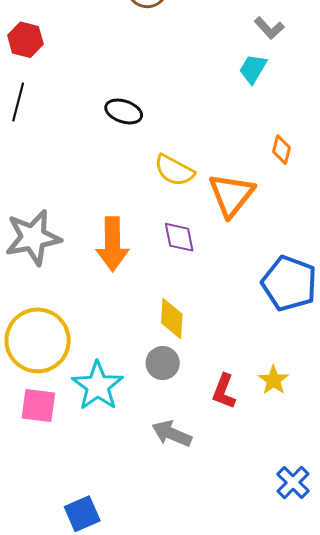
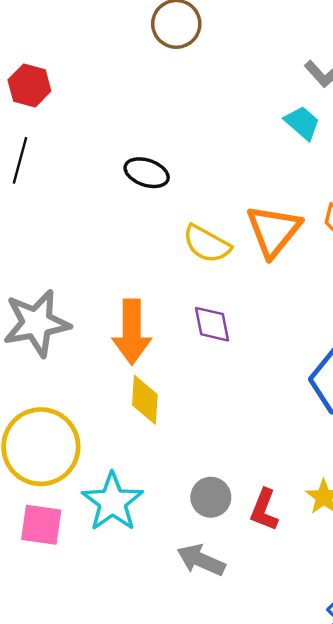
cyan trapezoid: (253, 69) -> (302, 123), turned 100
orange triangle: (231, 195) -> (274, 231), moved
yellow diamond: (172, 319) -> (145, 400), moved
gray circle: (163, 363) -> (211, 497), moved

